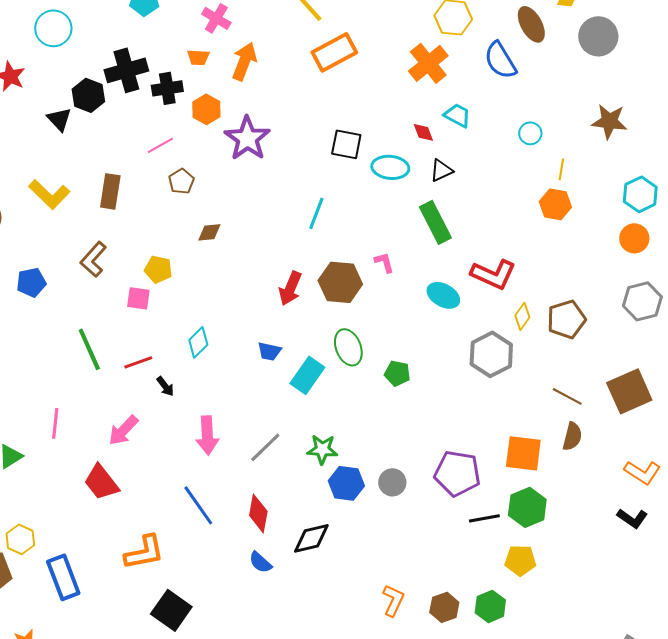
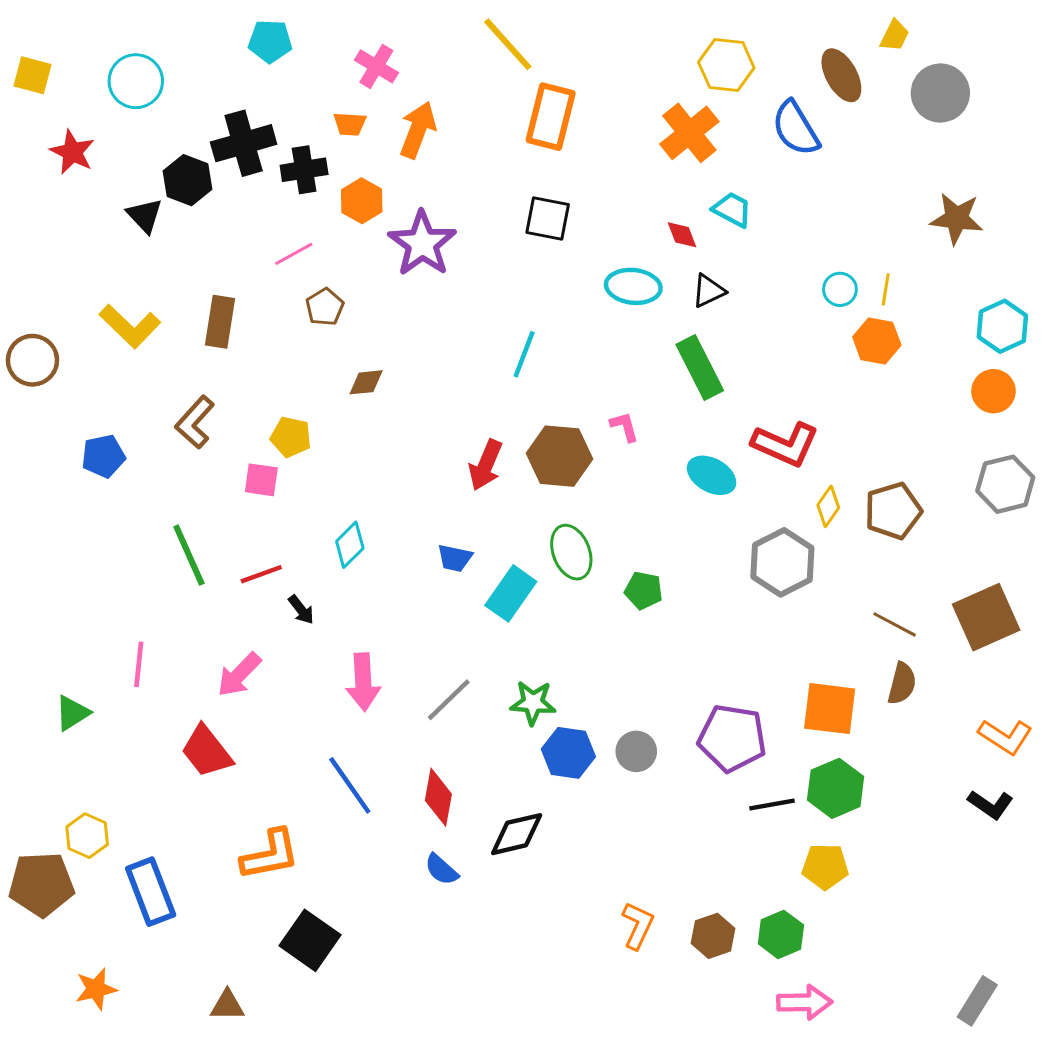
orange rectangle: (334, 52) -> (551, 117), turned -48
cyan circle: (530, 133) -> (840, 289), moved
black square: (346, 144) -> (548, 218), moved

